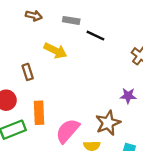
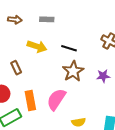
black line: (95, 36) -> (69, 48), moved
brown star: (108, 123) -> (73, 71), moved
pink semicircle: (68, 131) -> (56, 99), moved

